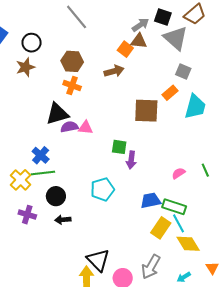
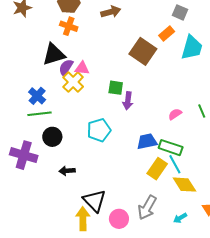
brown square: (146, 111) -> (143, 51), turned 32
purple semicircle: (69, 127) -> (66, 68), turned -48
yellow cross: (20, 180) -> (73, 82), moved
purple cross: (27, 215) -> (24, 155), size x1.5
black arrow: (63, 220) -> (67, 171), moved

